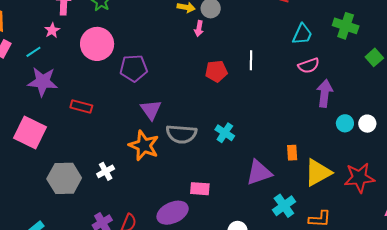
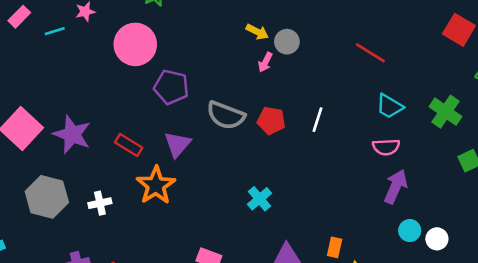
cyan trapezoid: (302, 34) -> (390, 106), turned 80
purple star: (43, 82) -> (72, 134), moved
red rectangle: (81, 106) -> (129, 145), moved
gray semicircle: (181, 134) -> (226, 115), moved

